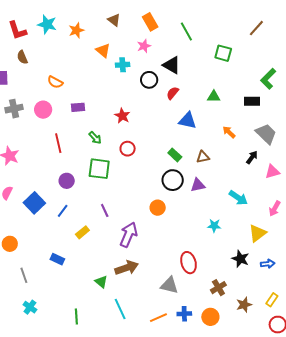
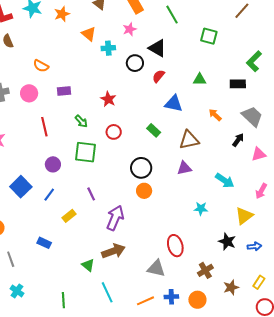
green rectangle: (175, 155) -> (154, 130), moved
brown triangle: (203, 157) -> (189, 140), size x1.5
black circle: (173, 180) -> (141, 168), moved

